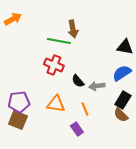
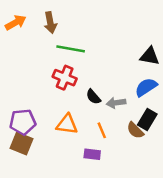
brown arrow: (73, 29) -> (50, 23), moved
brown semicircle: (121, 115) -> (135, 130), moved
purple rectangle: (77, 129) -> (92, 154), turned -48

